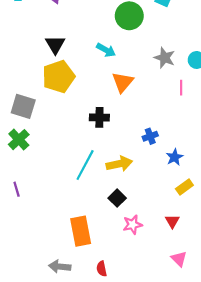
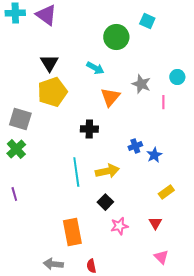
gray star: (165, 58) -> (141, 84), moved
blue star: (175, 157) -> (154, 155), moved
cyan line: (85, 165) -> (76, 172), turned -36

